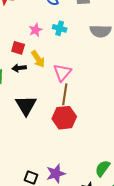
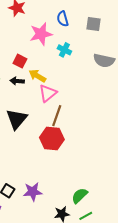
pink star: (36, 30) -> (41, 34), moved, size x1.6
yellow arrow: (38, 59) -> (37, 76), turned 144
pink triangle: (62, 72) -> (48, 93), moved

